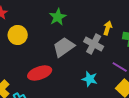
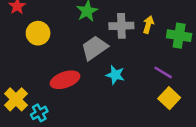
gray cross: (94, 44) -> (121, 26), moved, turned -30
cyan star: (90, 79) -> (115, 75), moved

